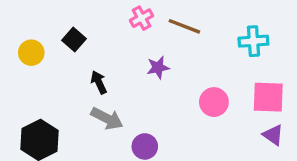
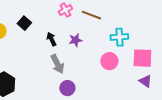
cyan cross: (253, 41) -> (119, 37), moved
black arrow: (99, 82) -> (51, 39), moved
gray arrow: (107, 118) -> (57, 64), moved, turned 36

